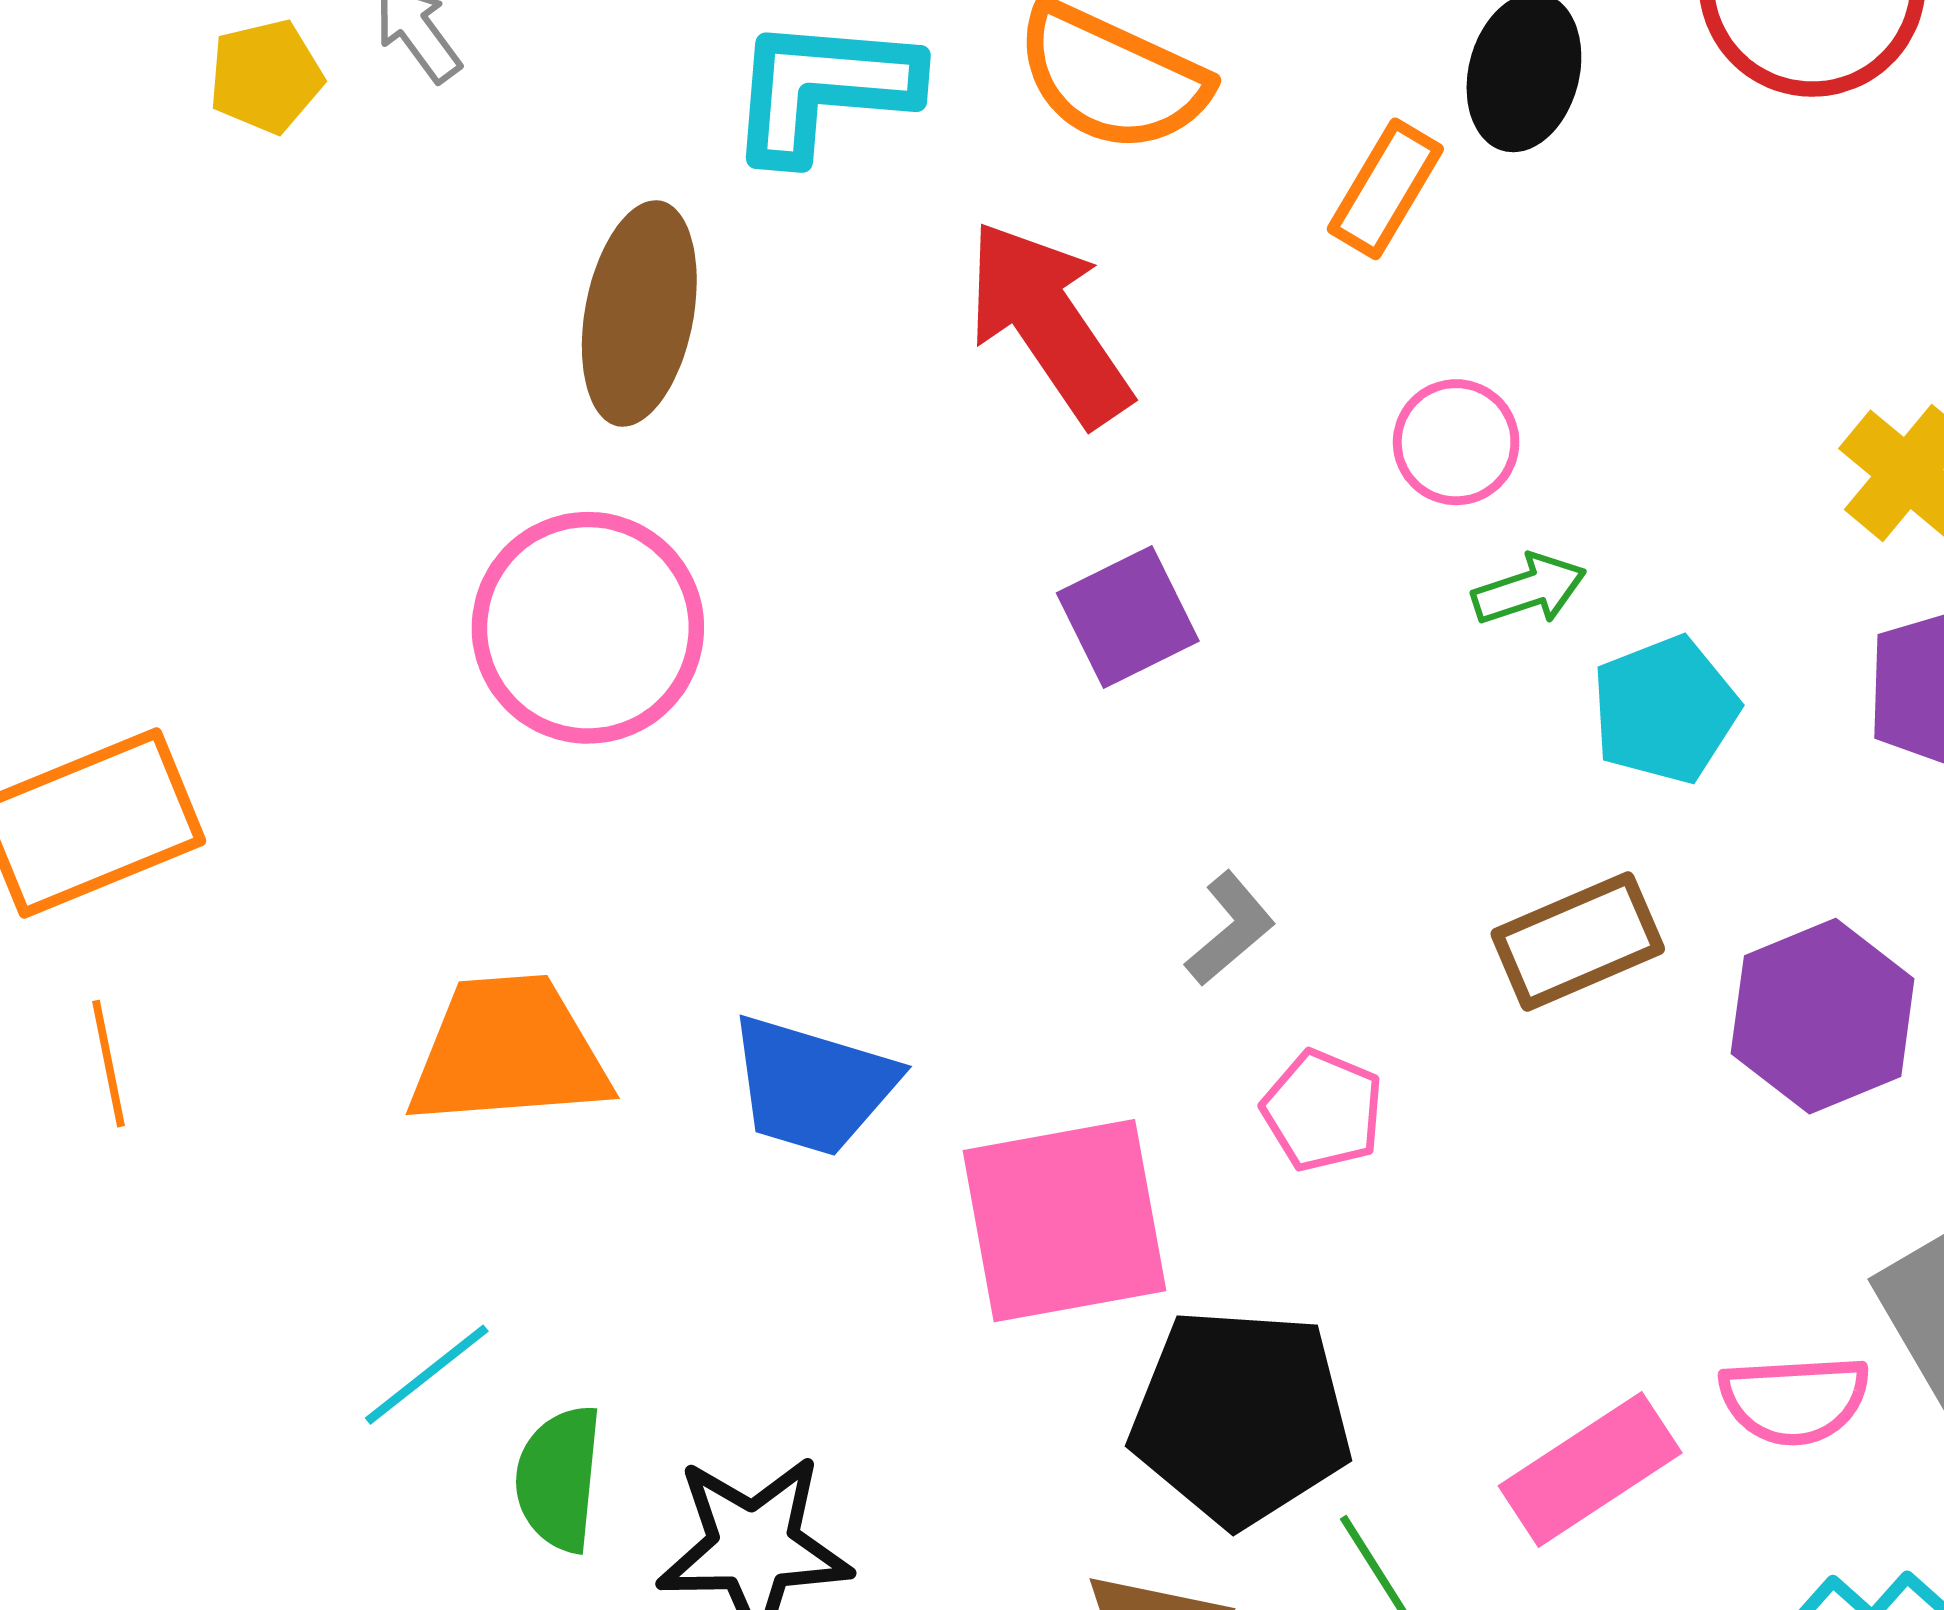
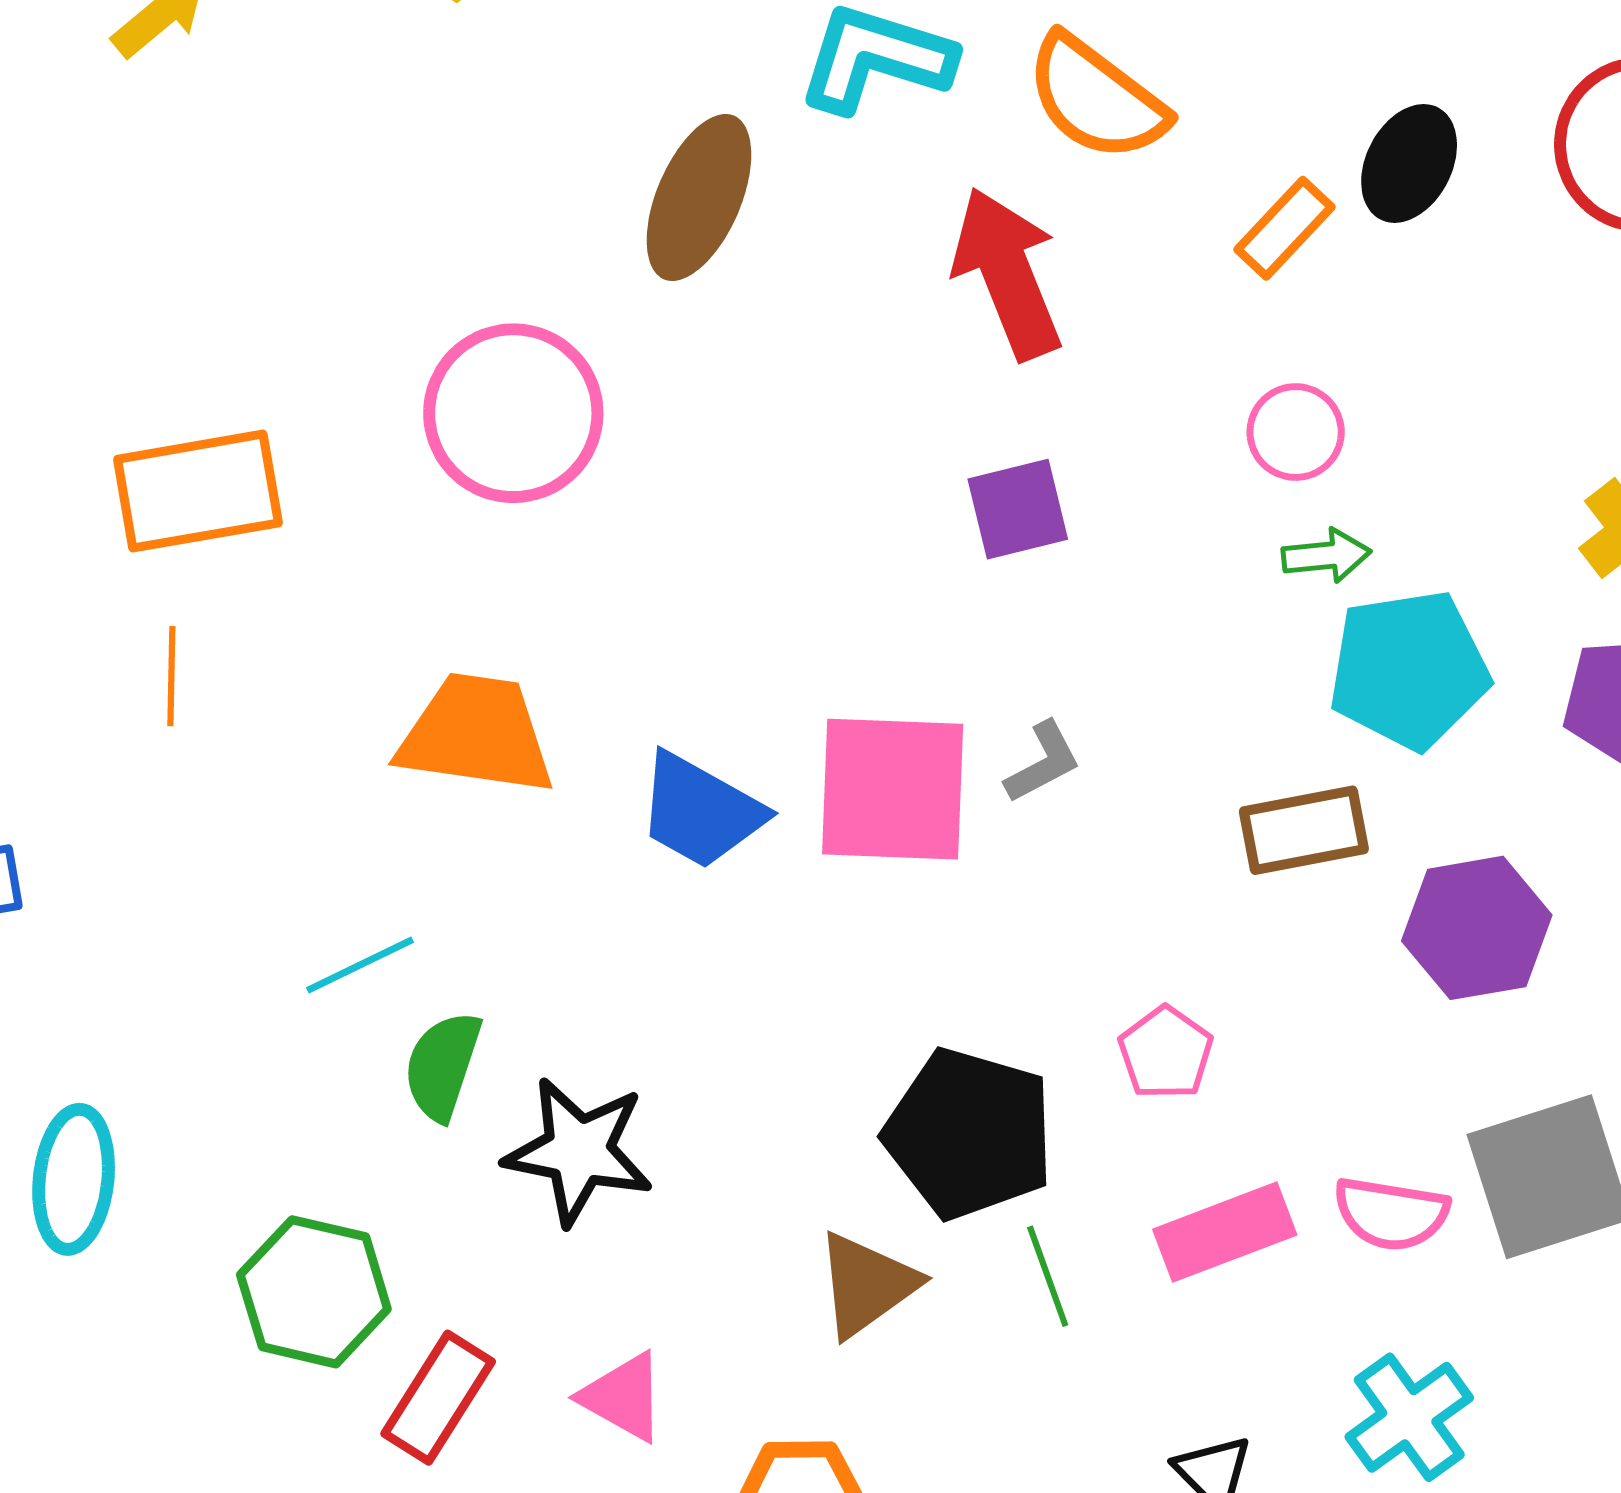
pink circle: (588, 628) -> (513, 413), moved
cyan pentagon: (1665, 710) -> (1409, 670), size x1.4
pink pentagon: (1323, 1111) -> (1166, 1053), moved
pink square: (1064, 1221) -> (893, 789), moved

